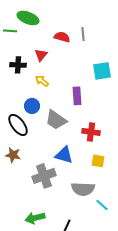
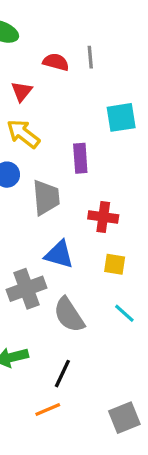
yellow arrow: (42, 81) -> (23, 134), size x1.5
gray trapezoid: (56, 120) -> (46, 197), turned -130
gray semicircle: (83, 189) -> (69, 315), moved, turned 55
cyan line: (102, 205) -> (124, 313), moved

